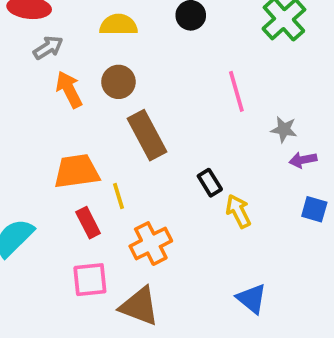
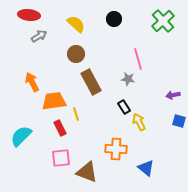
yellow semicircle: (118, 25) -> (76, 24), turned 42
orange arrow: (69, 89) -> (32, 82), moved
gray star: (284, 129) -> (128, 79), moved
orange cross: (151, 244) -> (116, 149), moved, turned 30

